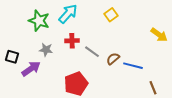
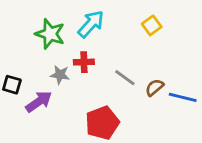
red cross: (72, 41) -> (84, 62), moved

